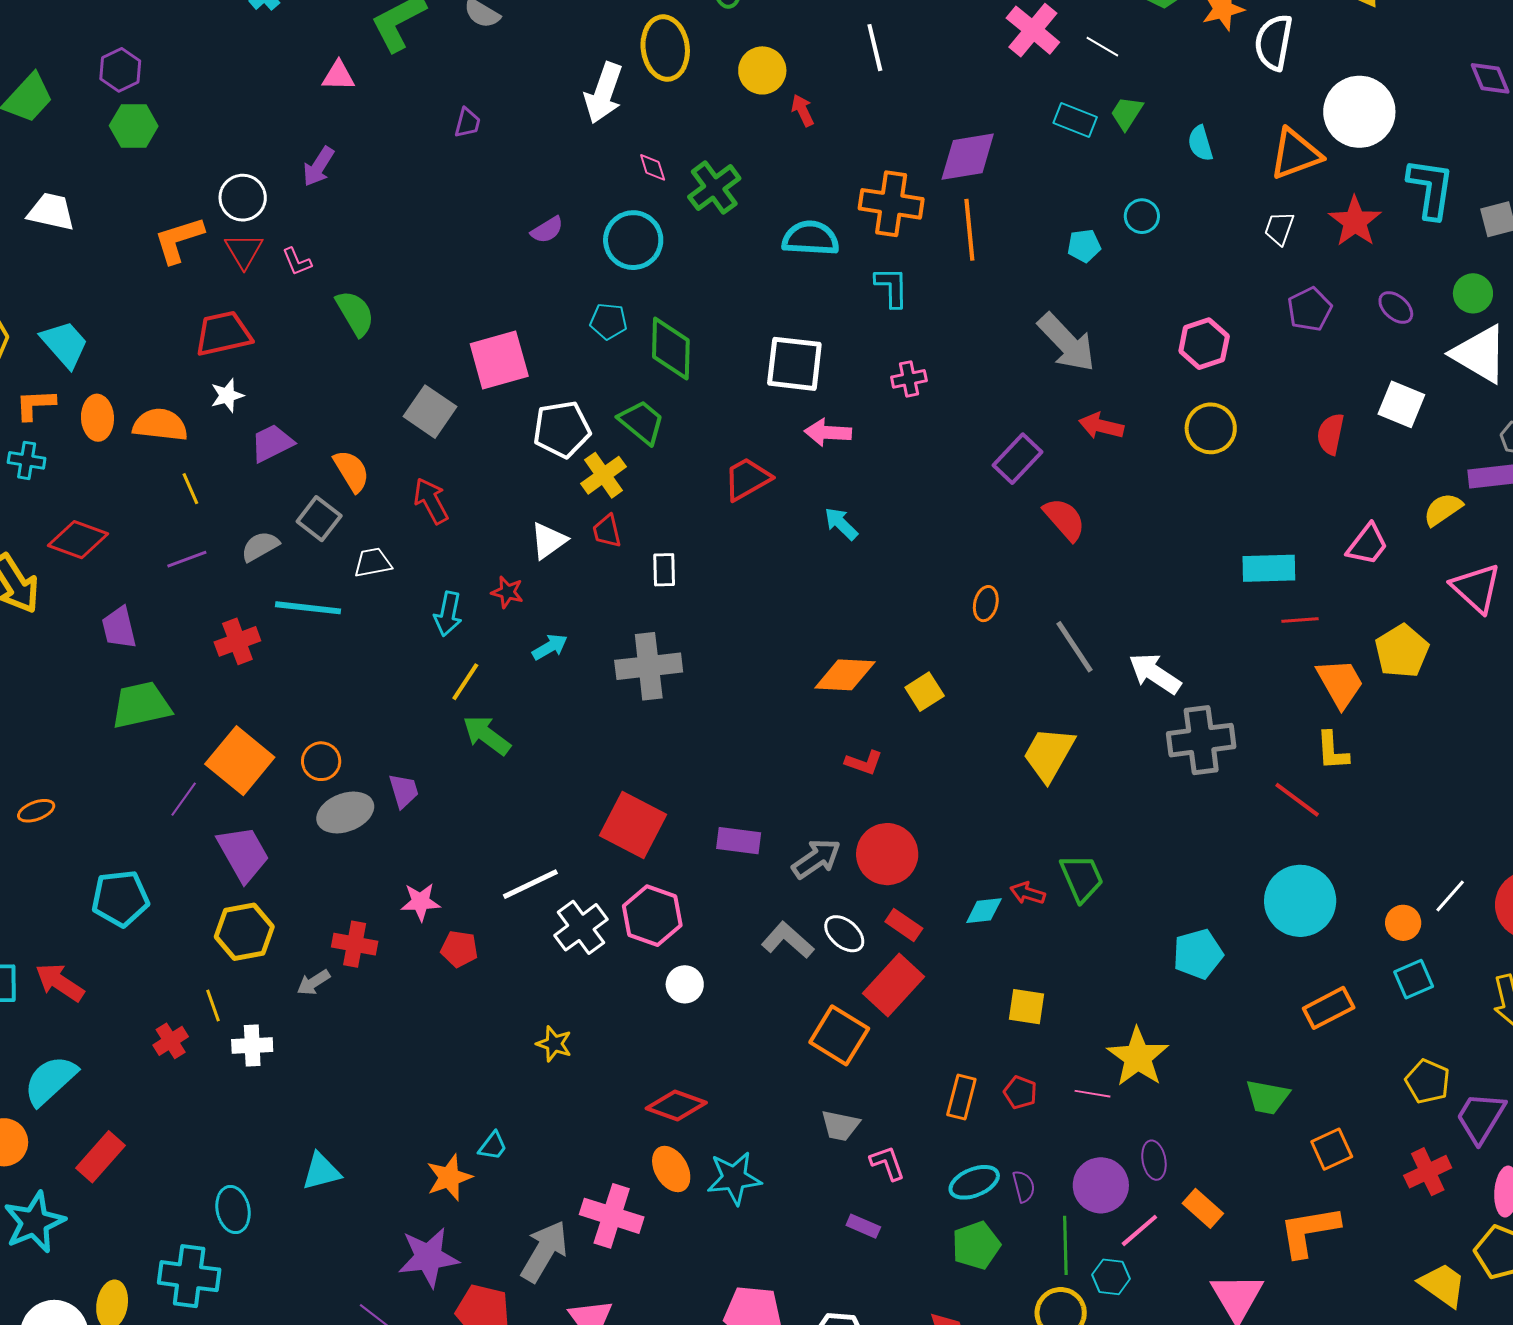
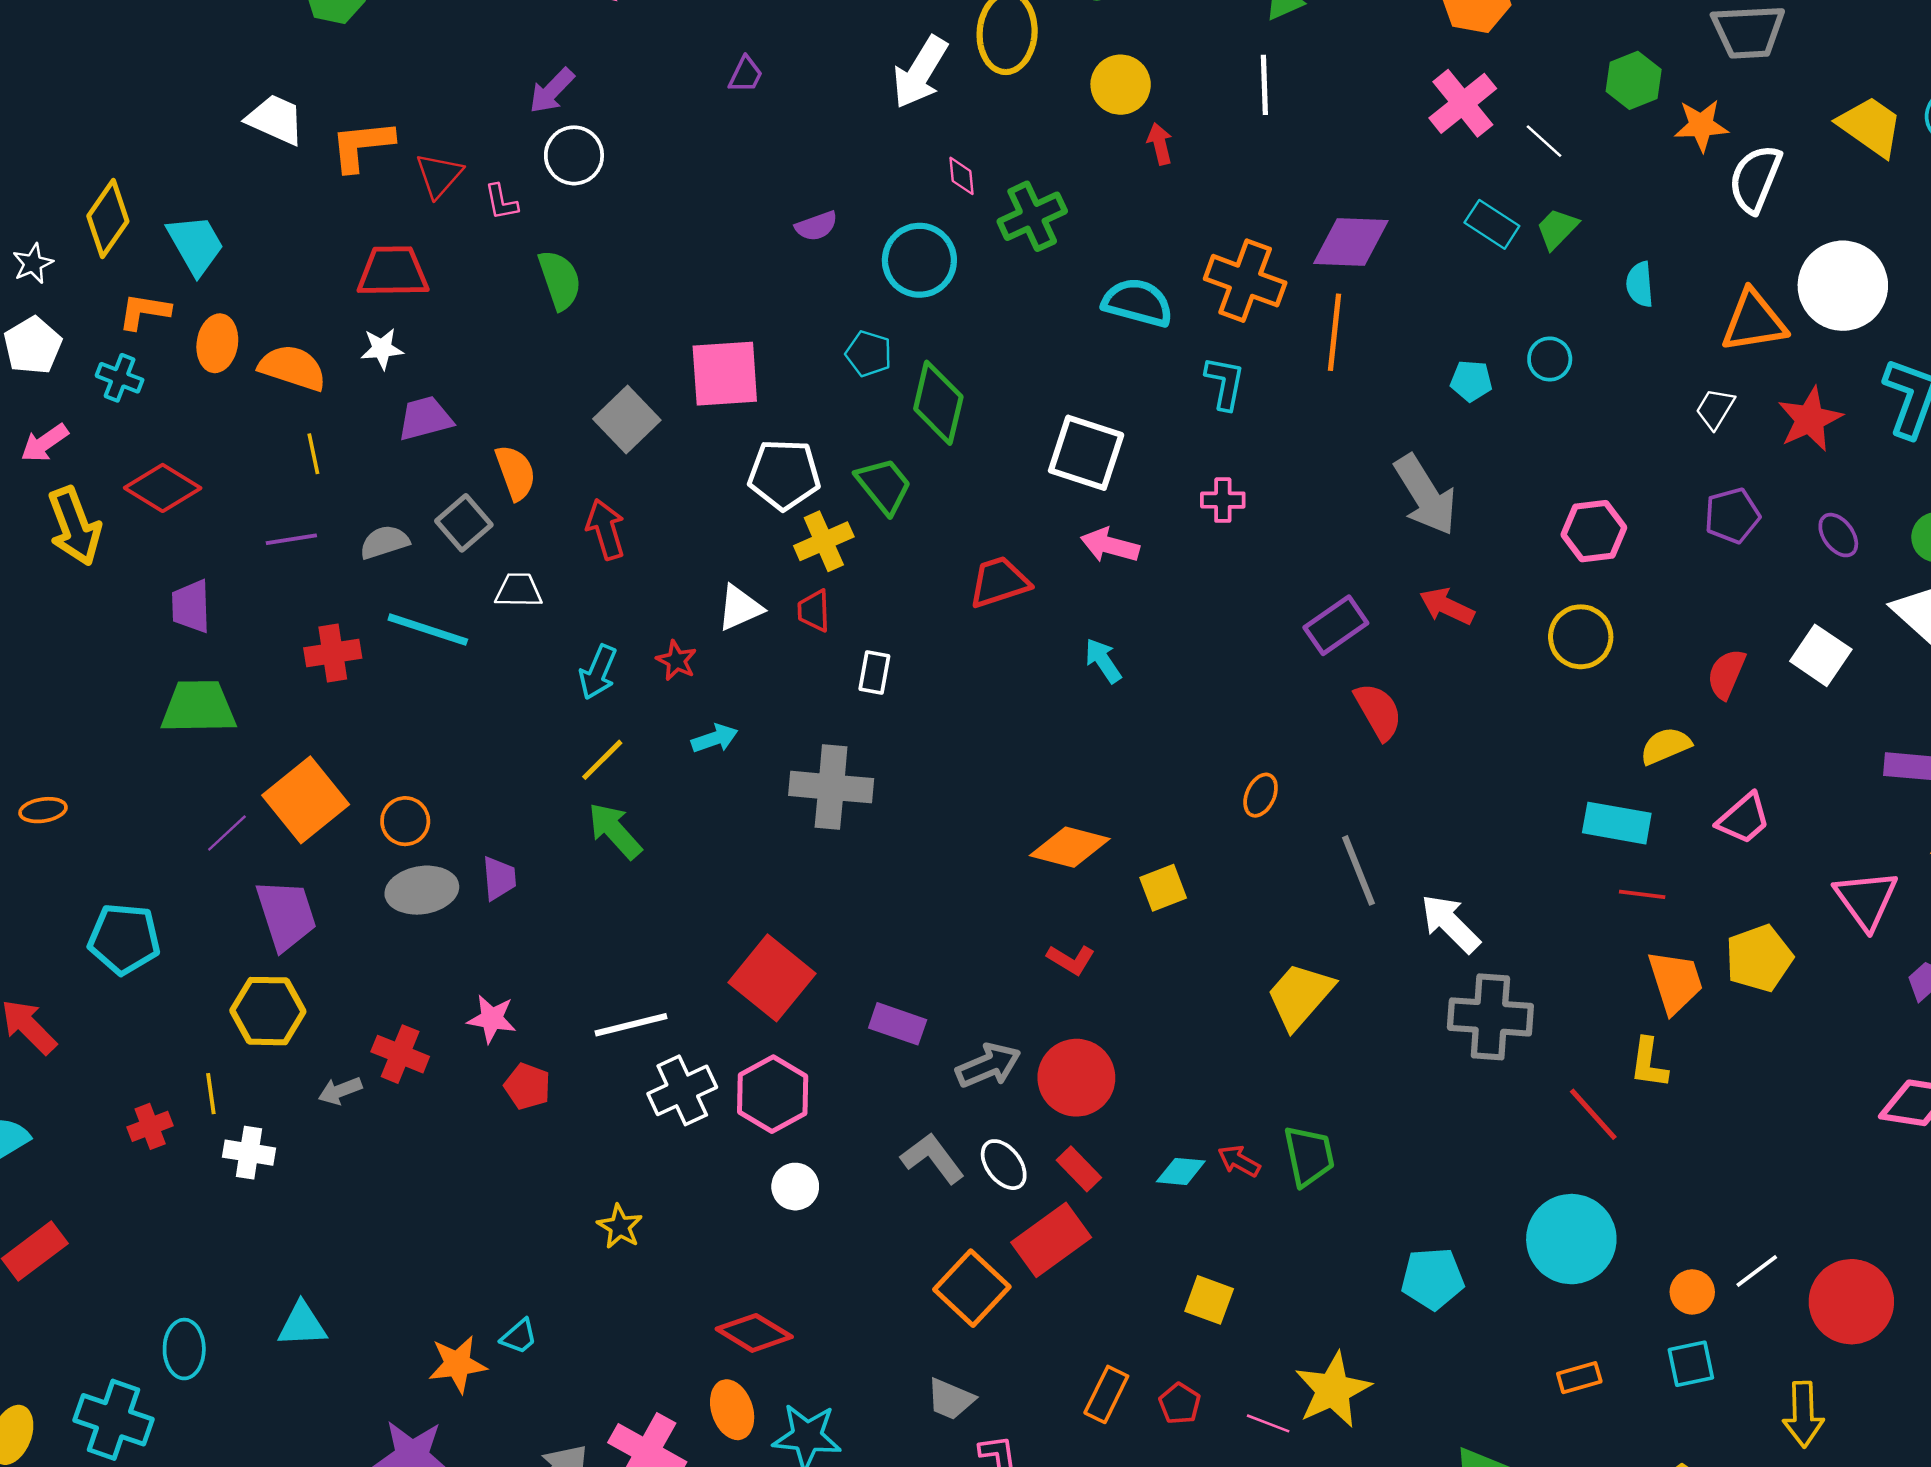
white circle: (243, 198) -> (574, 155), moved
white trapezoid: (51, 212) -> (275, 119), moved
yellow semicircle: (1443, 509) -> (1666, 746), moved
orange rectangle: (1329, 1008) -> (1579, 1378), size x0.7

